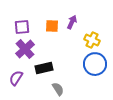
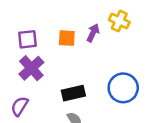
yellow cross: (92, 40) -> (119, 21), moved
black rectangle: (44, 68) -> (73, 93), moved

